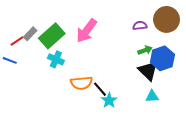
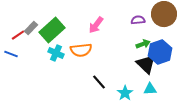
pink arrow: (87, 31) -> (96, 25), moved, size x0.7
orange semicircle: (81, 83) -> (81, 50), moved
cyan star: (109, 100) -> (125, 93), moved

